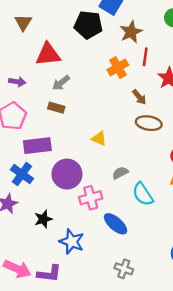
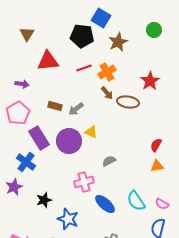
red line: (145, 57) -> (84, 68), moved, turned 63
gray arrow: (61, 83) -> (76, 109), moved
brown arrow: (139, 97) -> (107, 93), moved
brown ellipse: (149, 123) -> (128, 102), moved
purple rectangle: (37, 146) -> (39, 138), turned 65
purple circle: (67, 174) -> (69, 141), moved
cyan semicircle: (143, 194) -> (136, 201), moved

